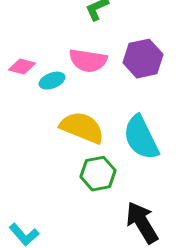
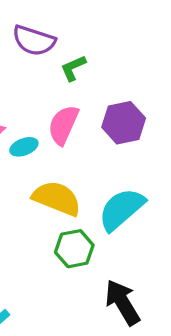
pink semicircle: (88, 61) -> (63, 125), turned 105
cyan semicircle: (141, 138) -> (121, 209), turned 75

